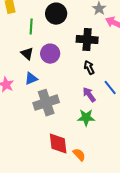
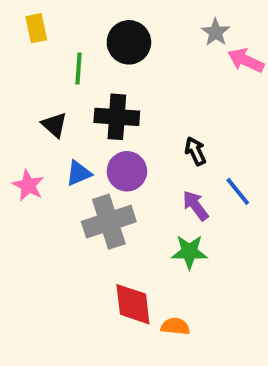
black cross: (87, 40) -> (117, 117), moved
black triangle: (27, 54) -> (54, 125), moved
purple circle: (50, 54) -> (127, 171), moved
orange semicircle: (79, 155) -> (175, 326), turned -40

